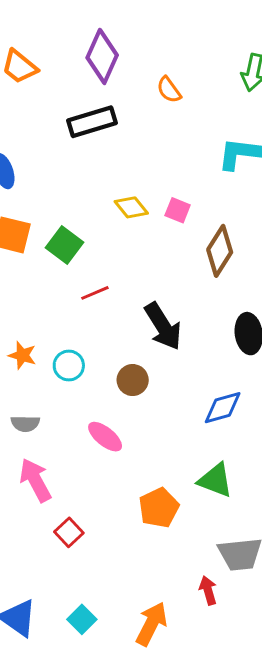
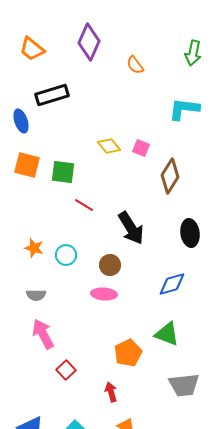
black rectangle: (92, 122) -> (52, 95), moved
green square: (64, 245) -> (63, 172), turned -30
red line: (95, 293) -> (84, 205), turned 54
pink ellipse: (105, 437) -> (104, 294), moved, turned -35
red arrow: (208, 590) -> (111, 392), moved

